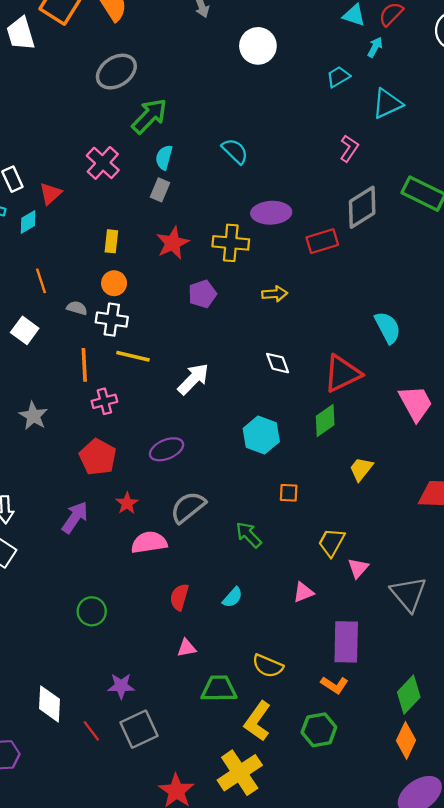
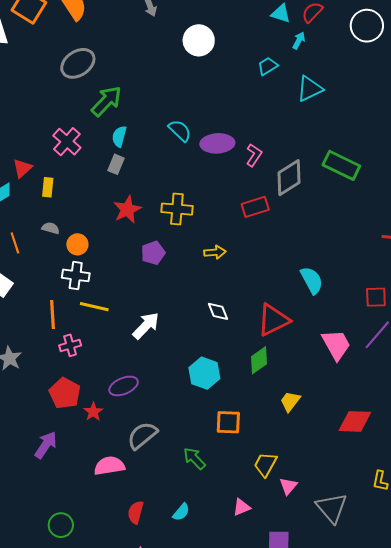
pink L-shape: (349, 148) -> (254, 155), moved
purple ellipse: (271, 213) -> (217, 143), moved
yellow rectangle: (111, 241) -> (48, 187), moved
gray semicircle: (77, 308) -> (51, 228), moved
orange square: (289, 493) -> (228, 422), size x1.5
red star: (127, 503) -> (93, 412), moved

